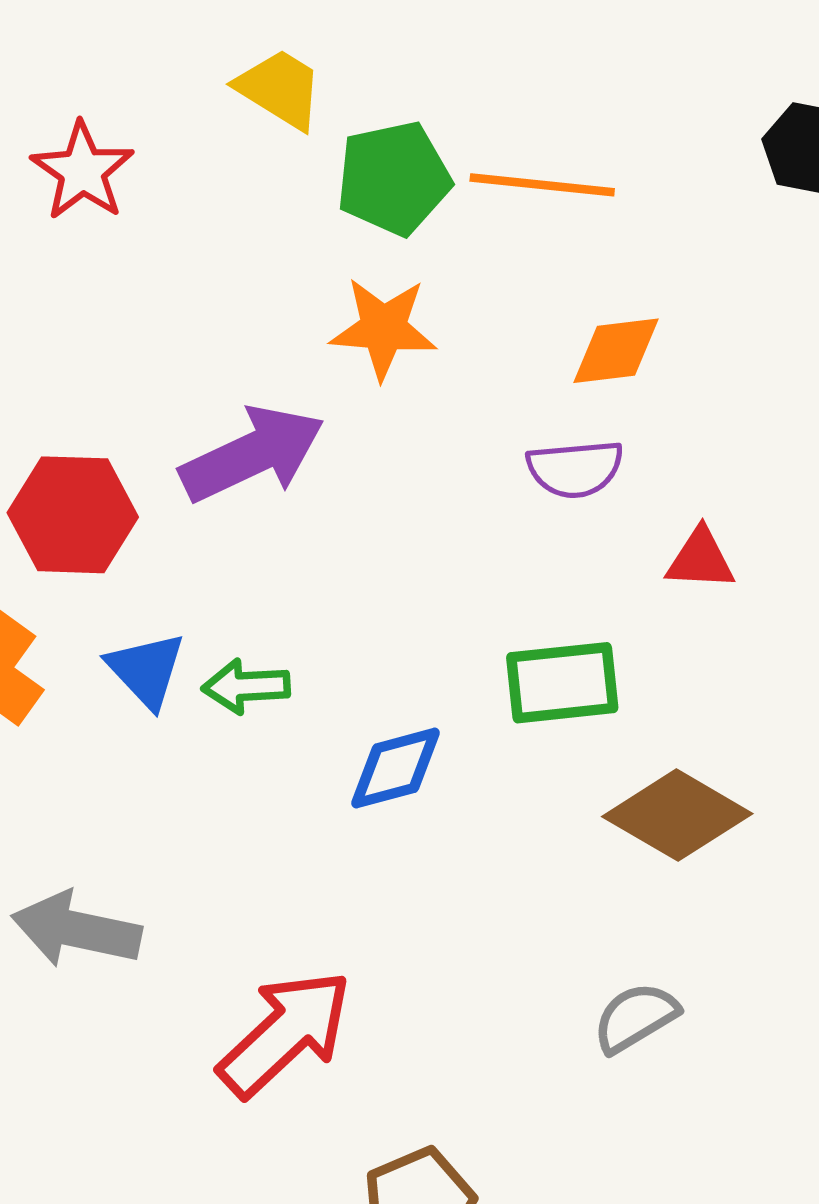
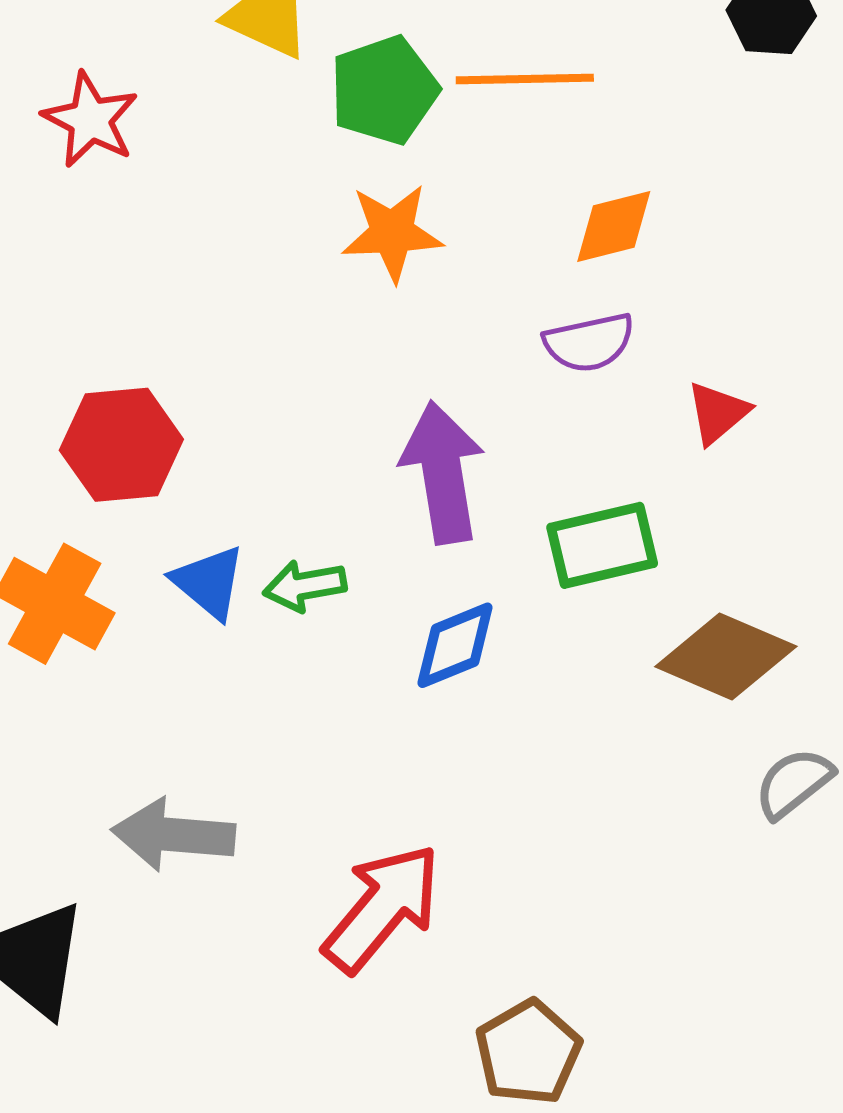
purple arrow: (252, 454) -> (443, 472), moved, turned -67
red triangle: (701, 559) -> (718, 413), turned -36
gray semicircle: (635, 1017) -> (794, 783), moved

